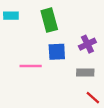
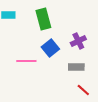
blue square: (57, 52) -> (50, 48), turned -36

